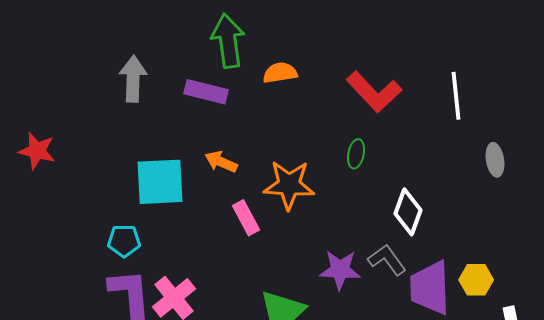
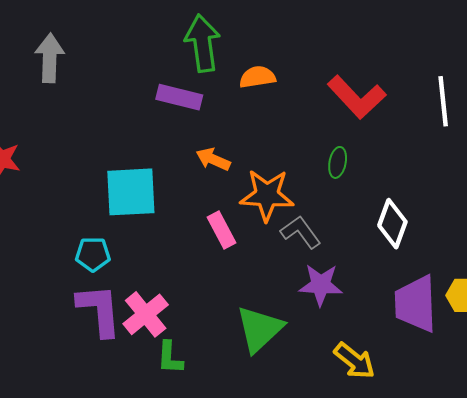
gray arrow: (133, 79) -> (50, 58), moved
orange arrow: (221, 162) -> (213, 159), moved
gray L-shape: (387, 260) -> (301, 232), moved

